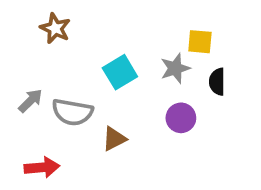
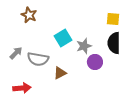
yellow square: (200, 42) -> (113, 19), moved
gray star: (175, 68) -> (84, 46), moved
black semicircle: (217, 82) -> (114, 43), size x1.5

